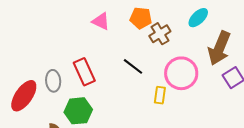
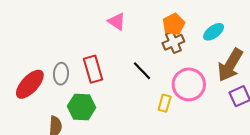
orange pentagon: (141, 18) -> (174, 24), moved, turned 30

